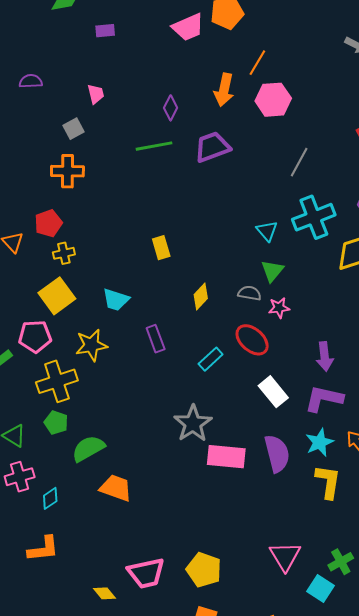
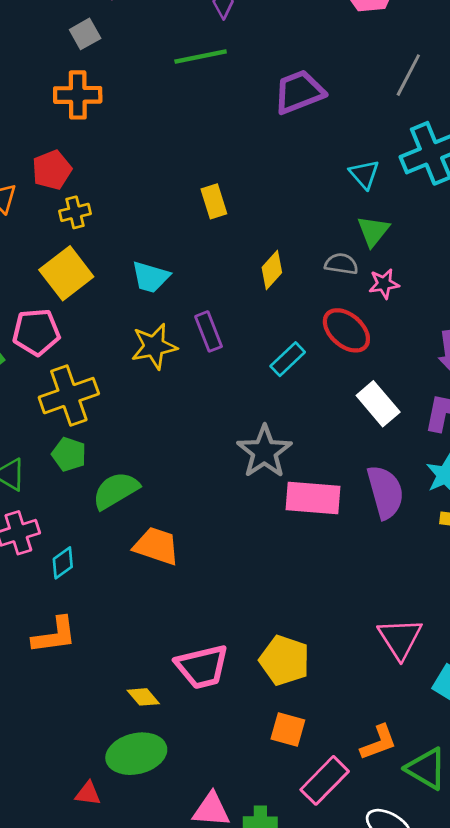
purple trapezoid: (212, 147) -> (299, 92), moved
yellow star: (91, 345) -> (154, 346), moved

